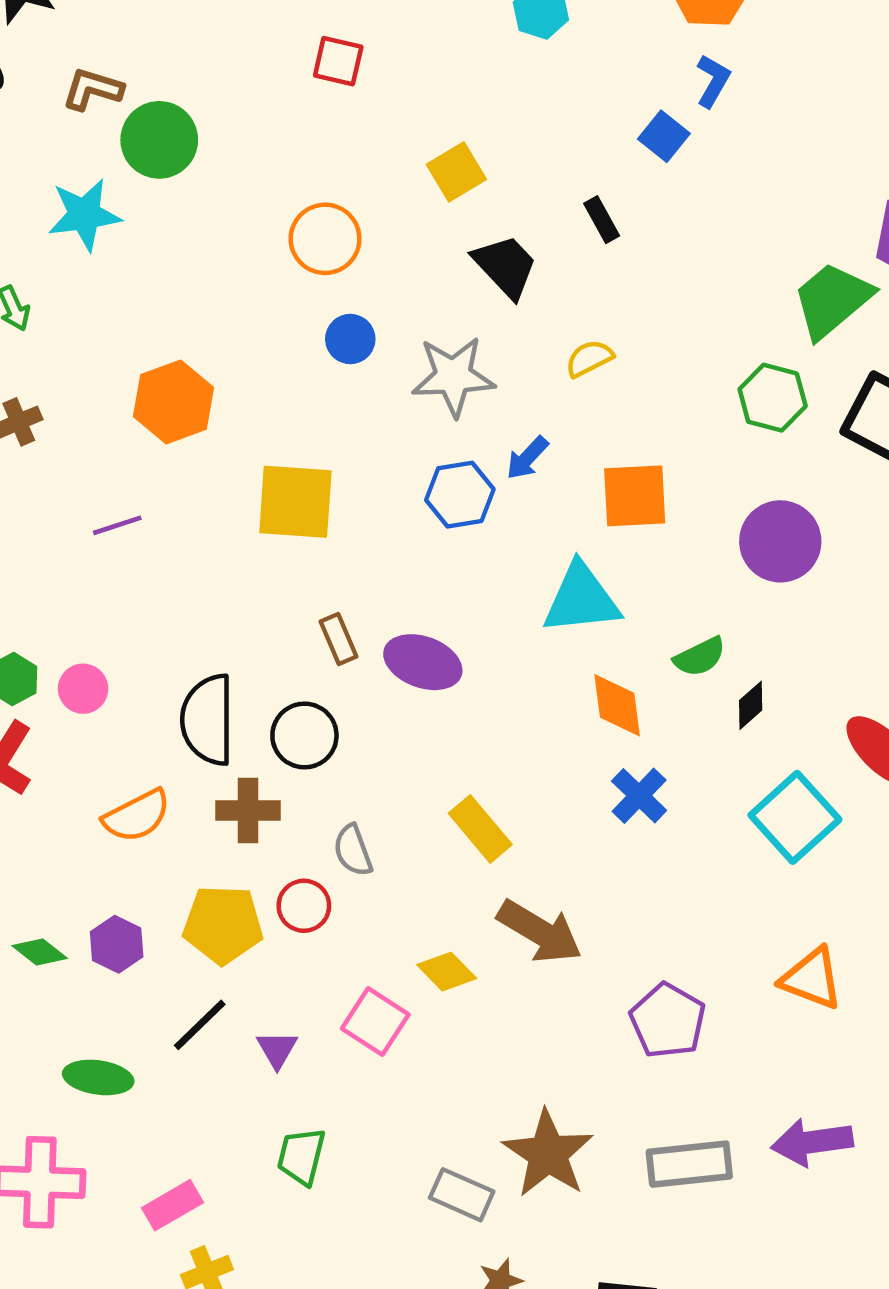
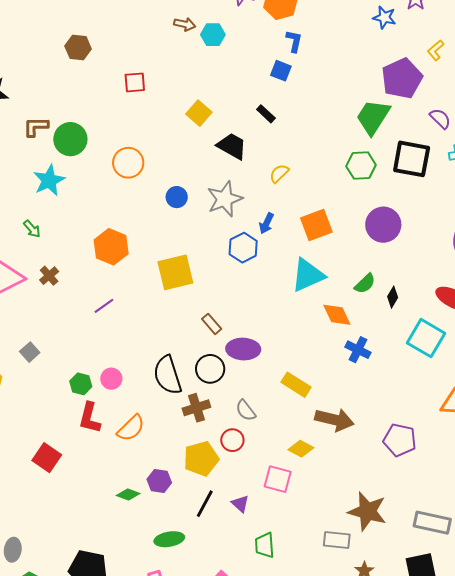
orange circle: (325, 239) -> (128, 163), moved
purple ellipse: (423, 662) -> (243, 349), moved
orange semicircle: (137, 816) -> (131, 428), moved
gray rectangle: (689, 1164) -> (432, 523), moved, turned 36

